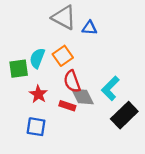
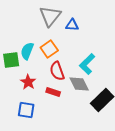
gray triangle: (64, 17) -> (50, 16), turned 40
cyan L-shape: (110, 88) -> (87, 64), moved
gray diamond: (83, 96) -> (79, 84), moved

